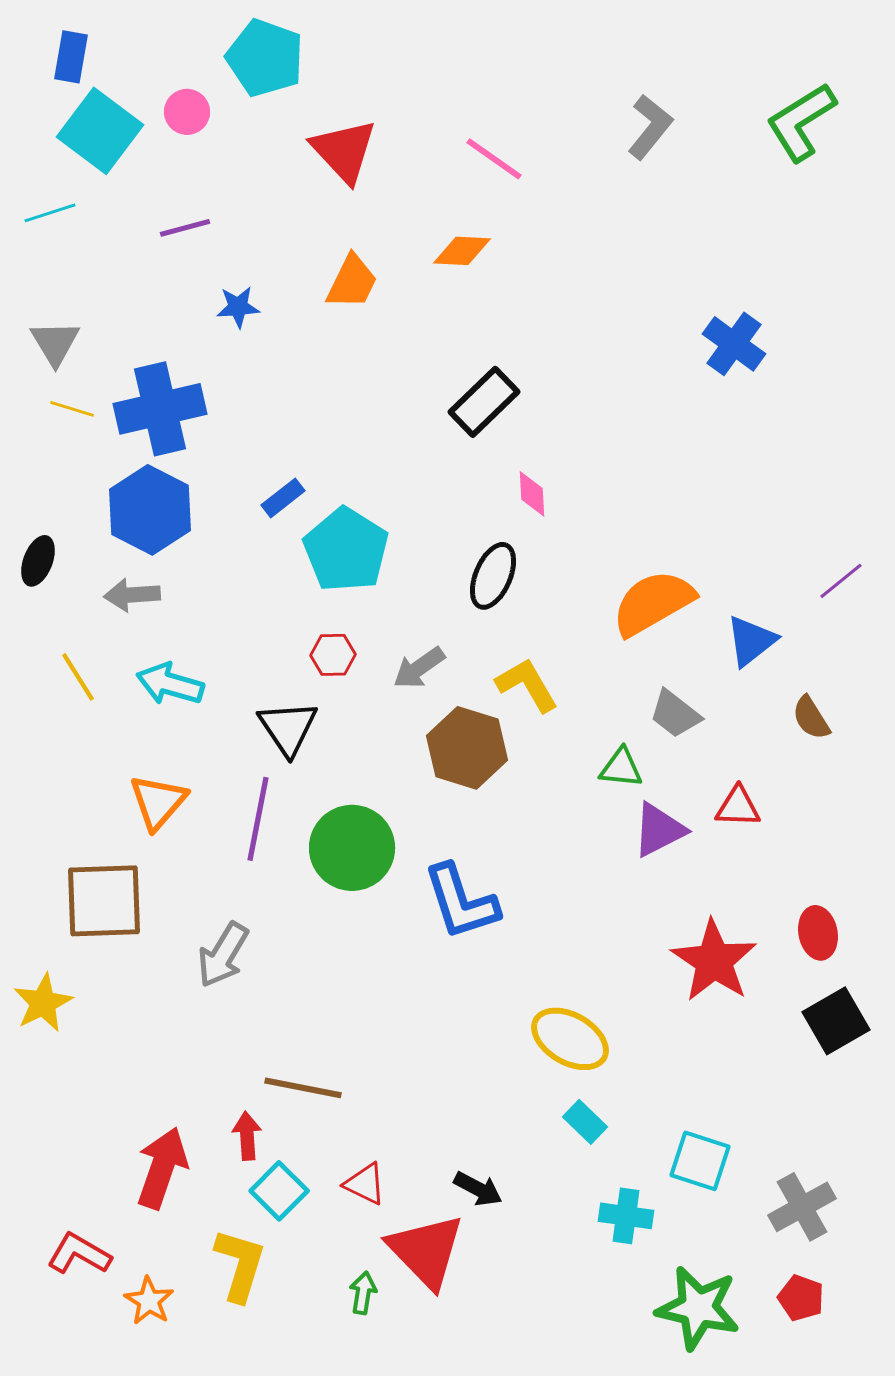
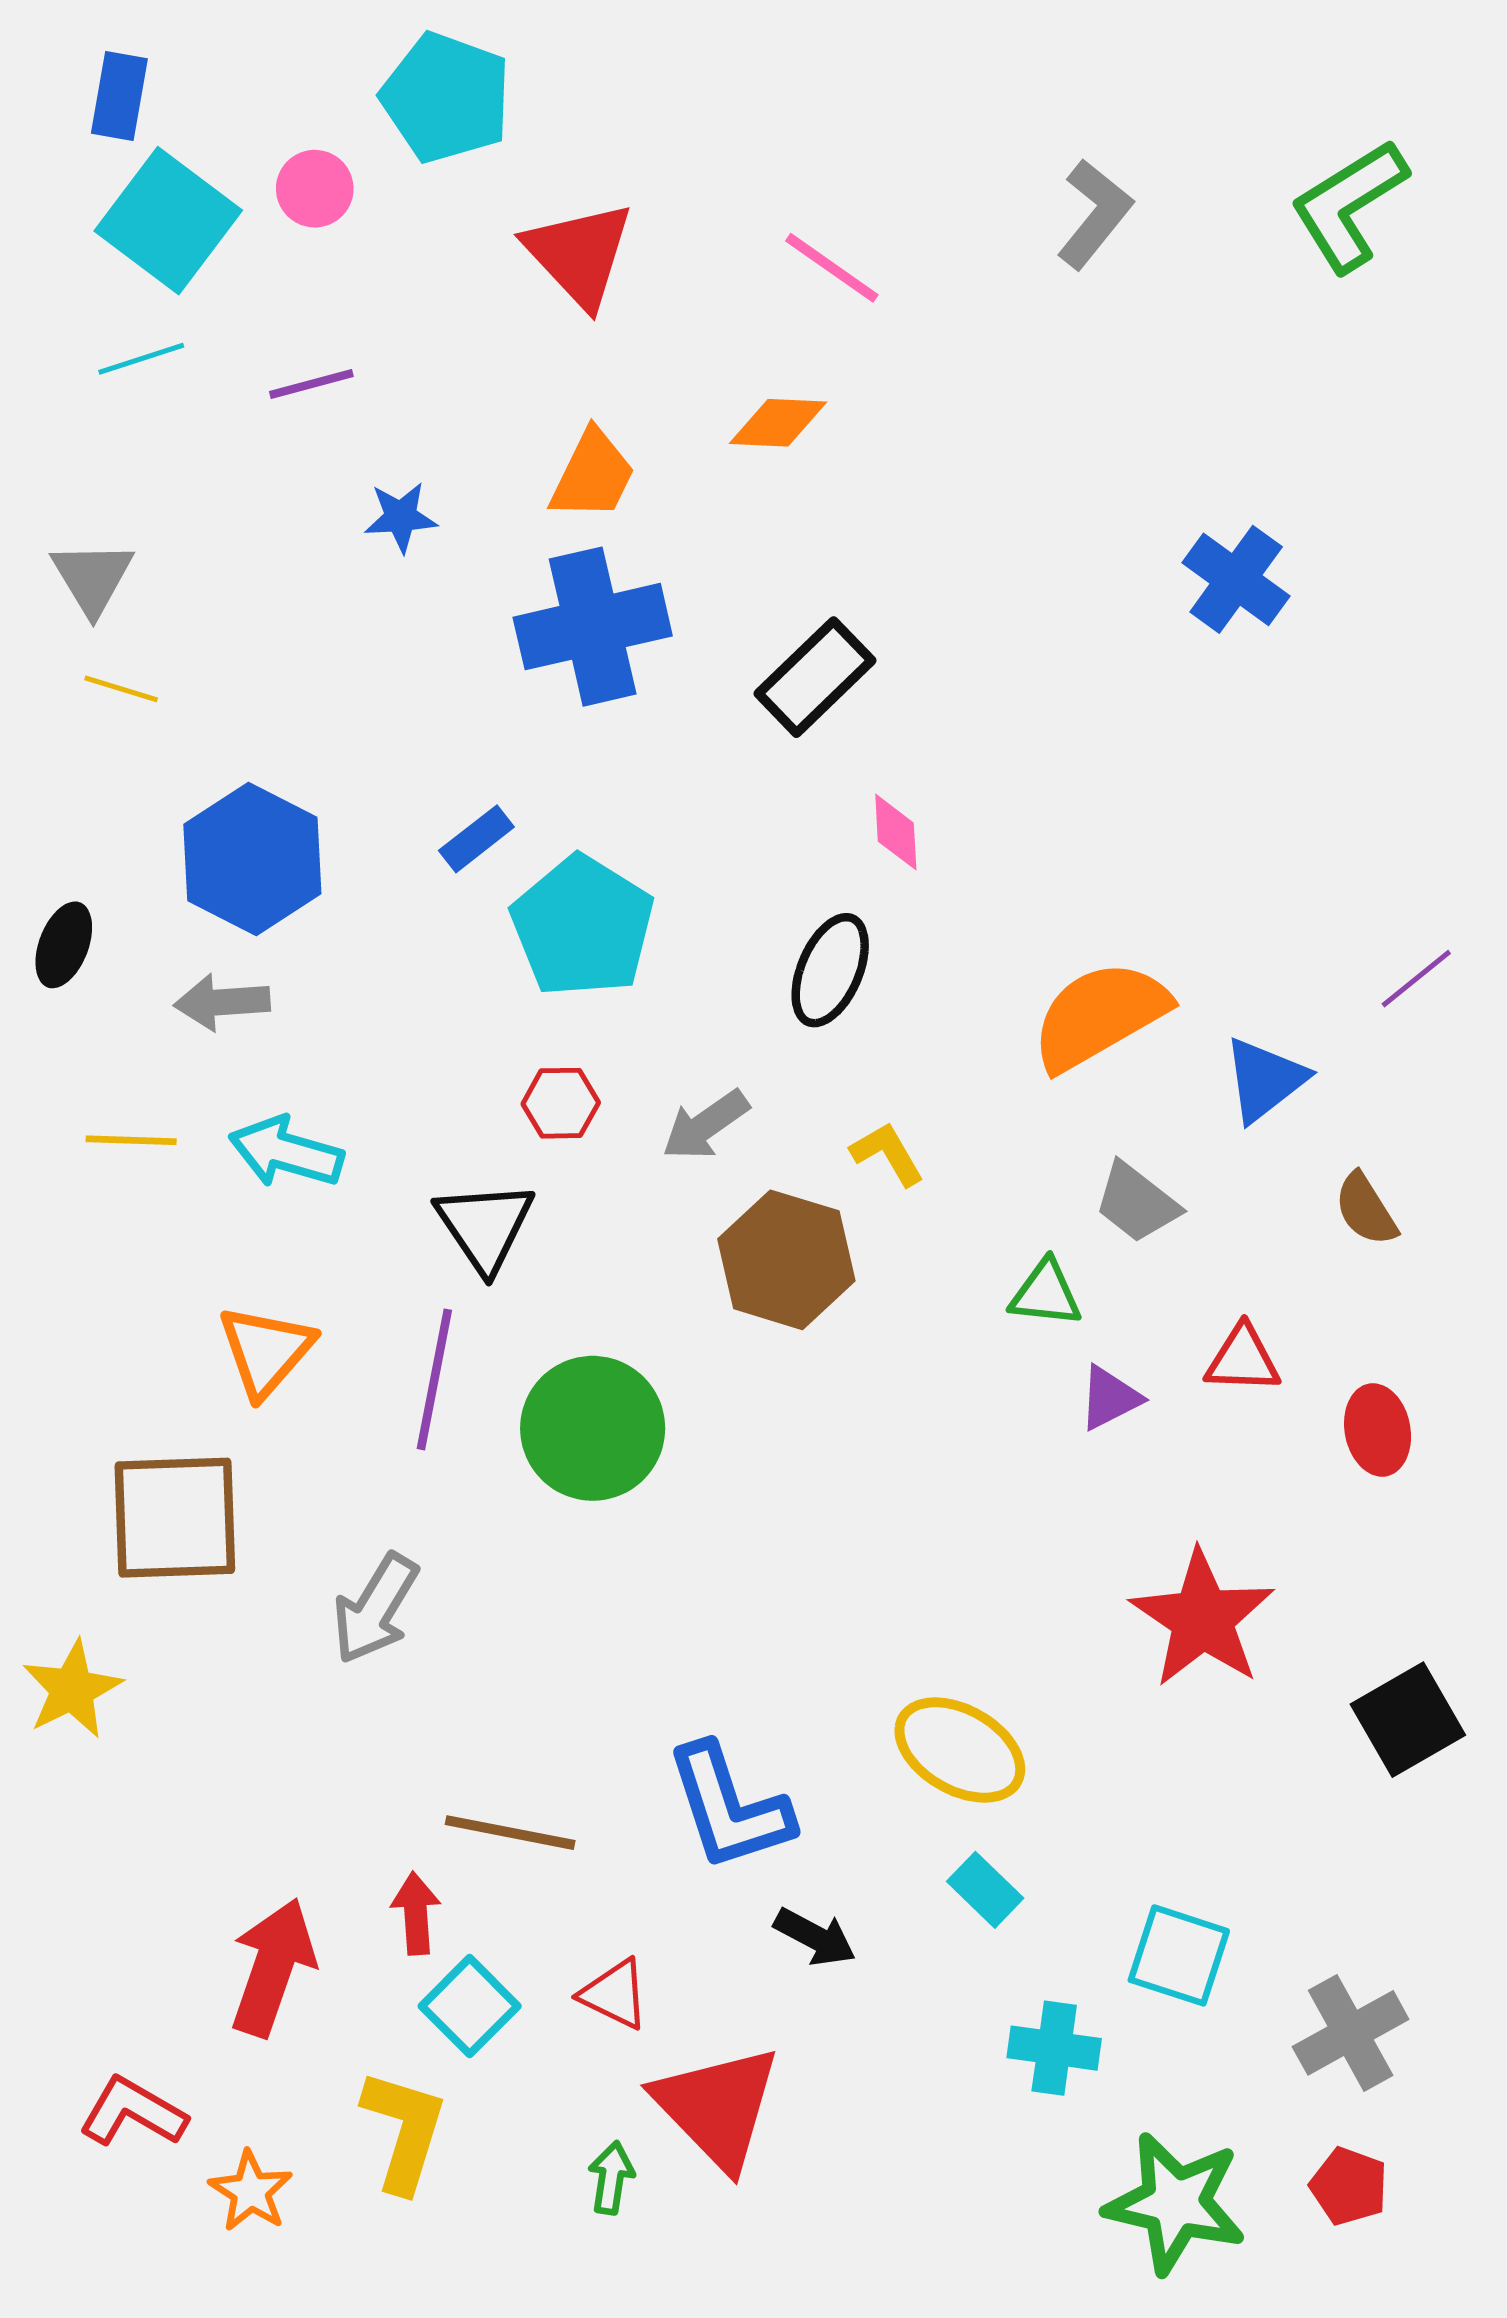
cyan line: (50, 213) -> (141, 359), moved
blue cross: (160, 409) -> (593, 627), moved
yellow line: (78, 677) -> (131, 1140), turned -56
yellow L-shape: (527, 685) -> (887, 1154), size x0.7
purple triangle: (659, 830) -> (1110, 1398), size x0.7
blue L-shape: (461, 902) -> (729, 1807), moved
red ellipse: (818, 933) -> (1378, 1430), moved
black arrow: (478, 1189) -> (815, 1937), moved

